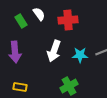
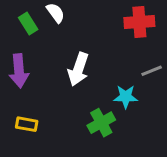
red cross: (68, 20) -> (139, 22), moved
cyan star: (80, 55) -> (126, 97), moved

